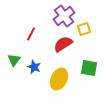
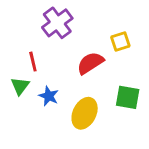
purple cross: (64, 16) -> (57, 23), moved
red line: (31, 34) -> (33, 62), moved, turned -40

